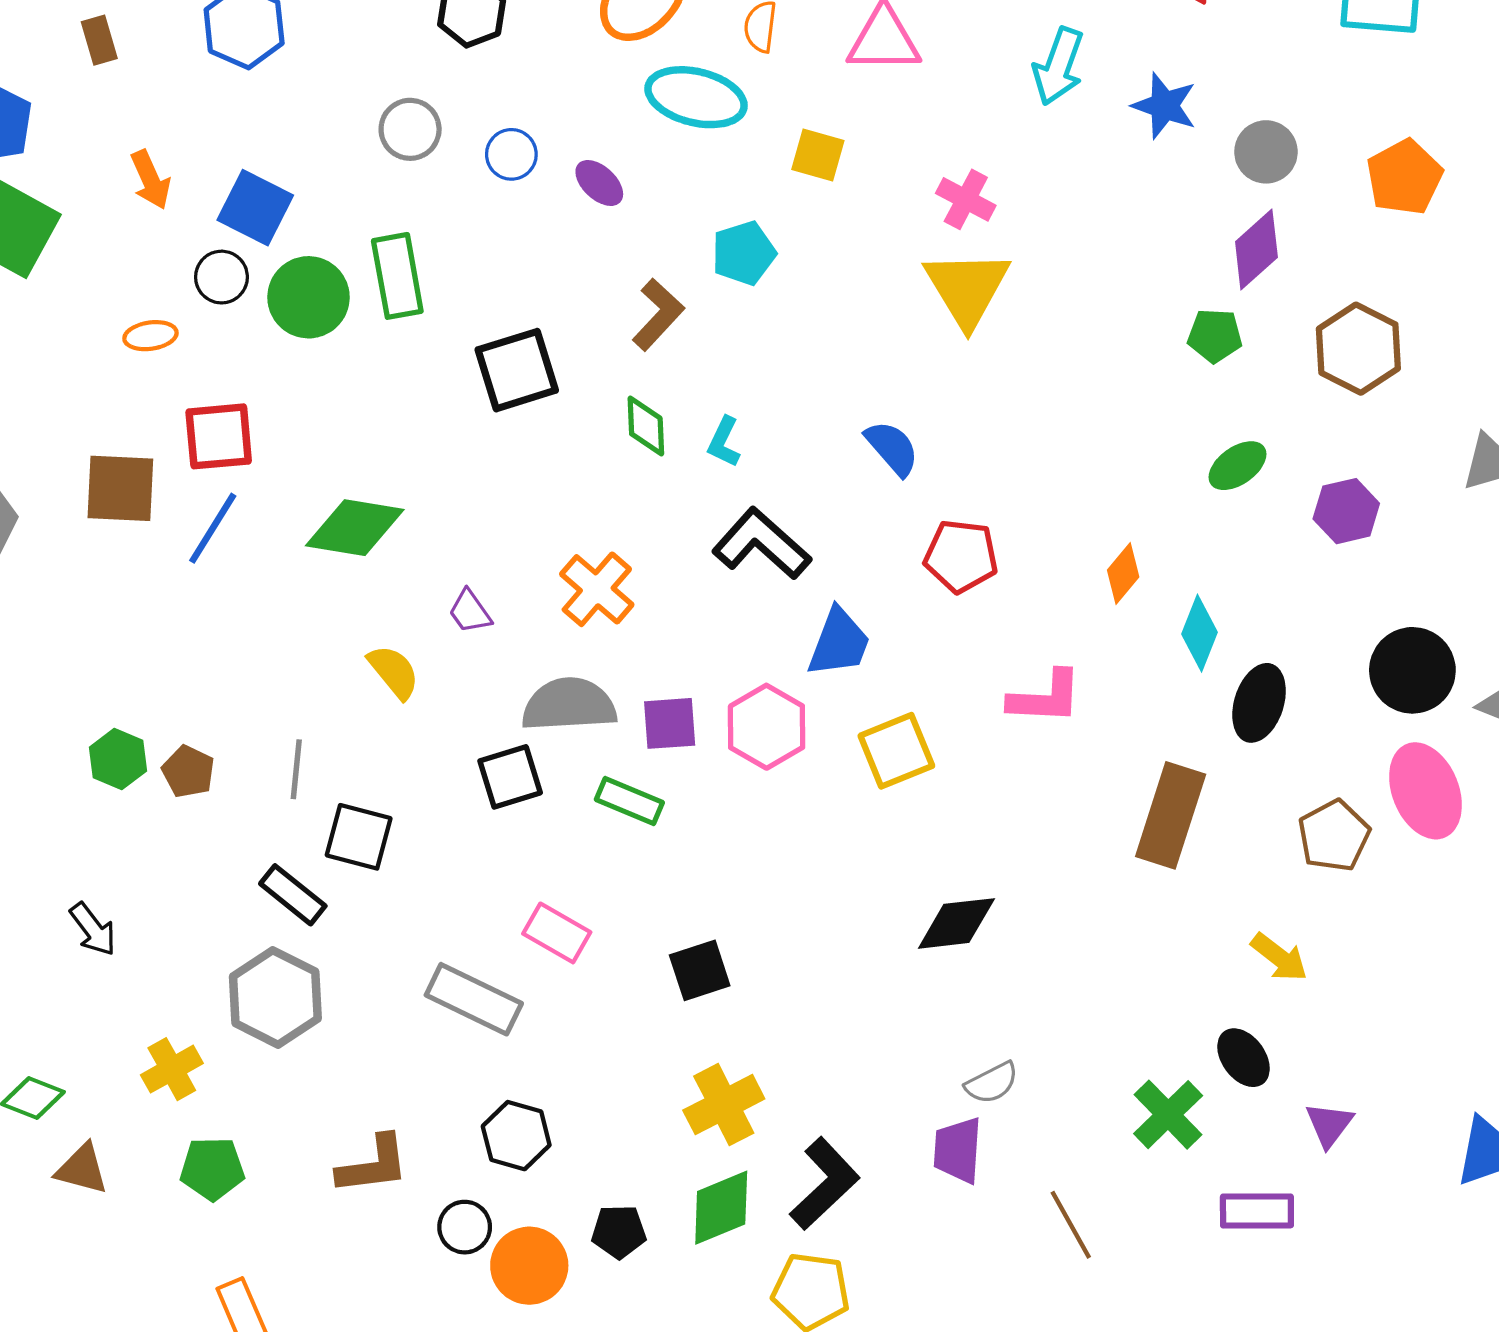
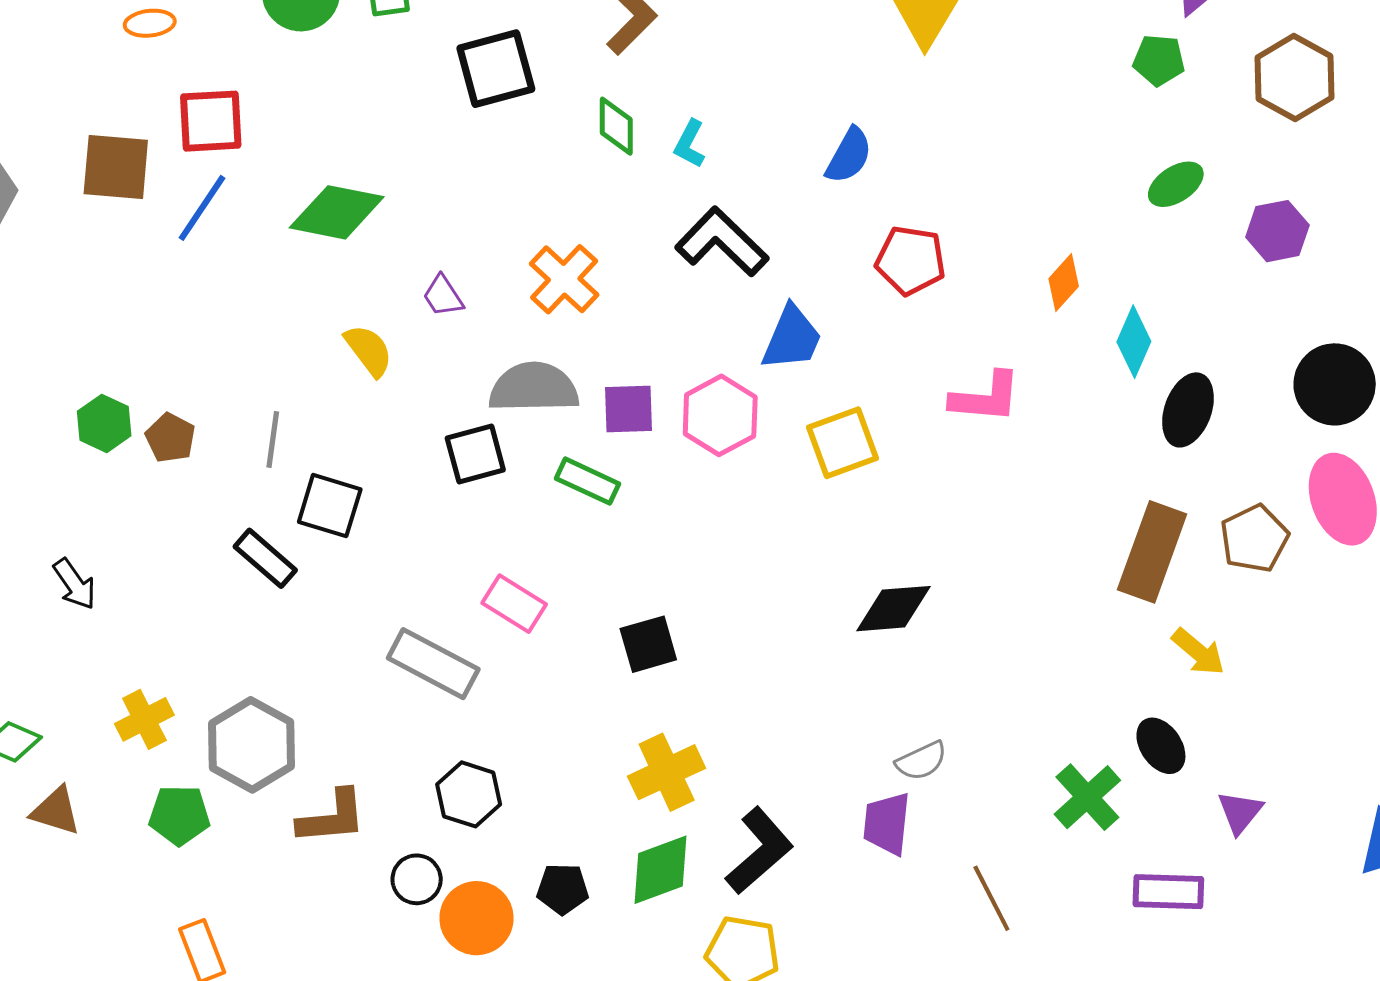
blue semicircle: (892, 448) -> (849, 156), turned 68
brown rectangle: (1171, 815) -> (1152, 552), moved
gray hexagon: (275, 997) -> (252, 745), moved

